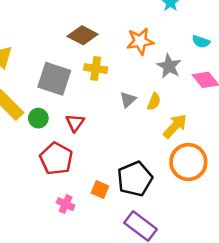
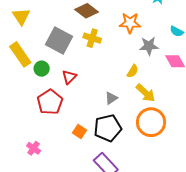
gray star: (169, 66) -> (149, 46), turned 30
gray triangle: (128, 100) -> (111, 98), moved
yellow arrow: (175, 126) -> (145, 93), turned 80
pink cross: (66, 204) -> (34, 148), moved

